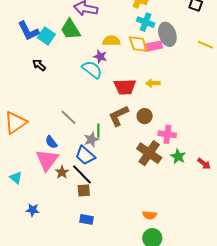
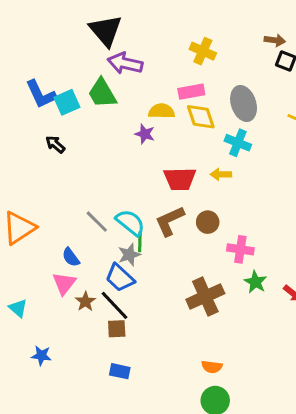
cyan cross: (146, 22) -> (238, 143), moved
cyan square: (46, 36) -> (67, 102), turned 30
pink rectangle: (153, 46) -> (191, 92), moved
cyan semicircle: (92, 70) -> (130, 223), moved
brown cross: (149, 153) -> (205, 297), moved, turned 30
pink triangle: (47, 160) -> (64, 283), size x0.7

